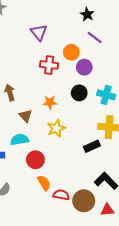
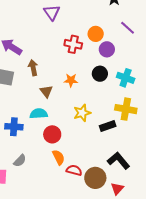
purple triangle: (39, 32) -> (52, 12), moved
purple line: (95, 37) -> (128, 28), moved
yellow star: (56, 128) -> (82, 113), moved
red triangle: (107, 210) -> (117, 189), turned -48

